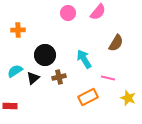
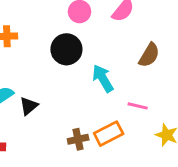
black circle: (45, 55) -> (66, 49), moved
brown cross: (59, 77) -> (78, 139), moved

